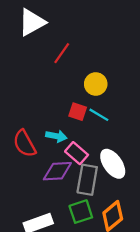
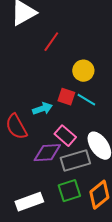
cyan arrow: (56, 136) -> (42, 109), moved, turned -30
gray rectangle: (87, 180) -> (75, 161), turned 64

